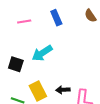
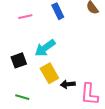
black square: (16, 64) -> (19, 60), turned -35
yellow rectangle: (38, 91) -> (49, 73), moved

